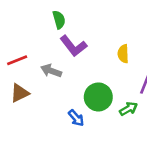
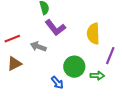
yellow semicircle: (123, 54) -> (93, 34), size x1.5
green arrow: (128, 109) -> (97, 76), turned 32

